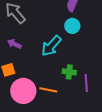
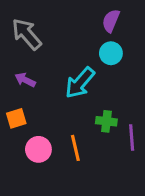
orange line: (48, 90) -> (75, 148), turned 66
pink circle: (23, 91) -> (38, 149), size x0.7

